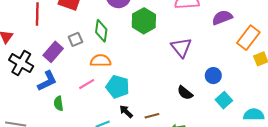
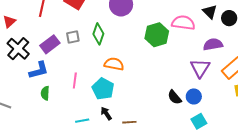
green hexagon: (144, 21) -> (157, 35), moved
purple triangle: (181, 47) -> (200, 68), moved
orange semicircle: (101, 61) -> (114, 64), moved
pink line: (87, 84) -> (75, 81), turned -63
black semicircle: (185, 93) -> (175, 97), moved

